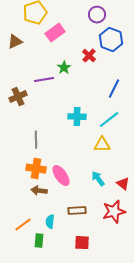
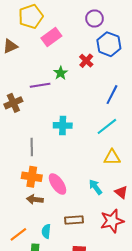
cyan cross: (77, 117) -> (63, 125), moved
yellow triangle: (102, 145) -> (112, 157), moved

